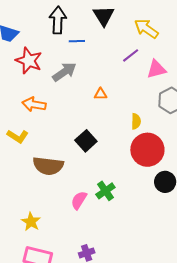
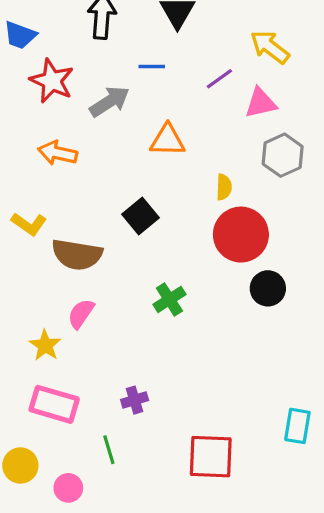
yellow arrow: (146, 29) -> (270, 47), moved
blue line: (77, 41) -> (152, 66), moved
orange triangle: (101, 94) -> (167, 140), size x1.6
yellow L-shape: (18, 136) -> (29, 224), moved
pink semicircle: (79, 200) -> (81, 314), moved

